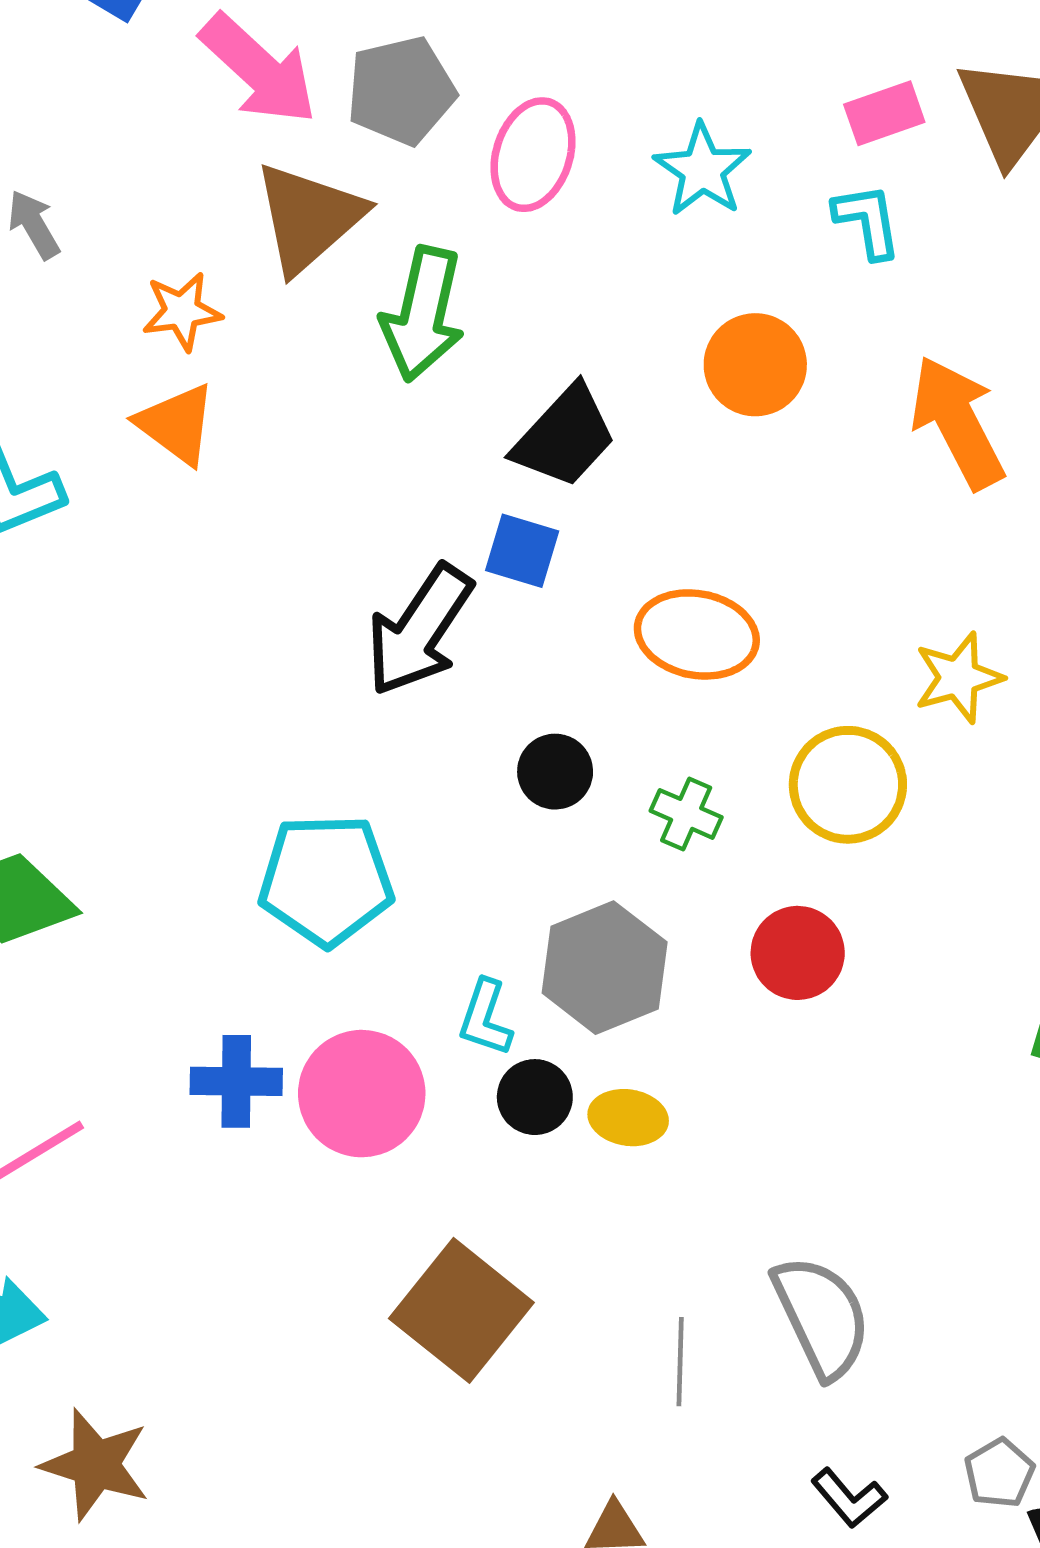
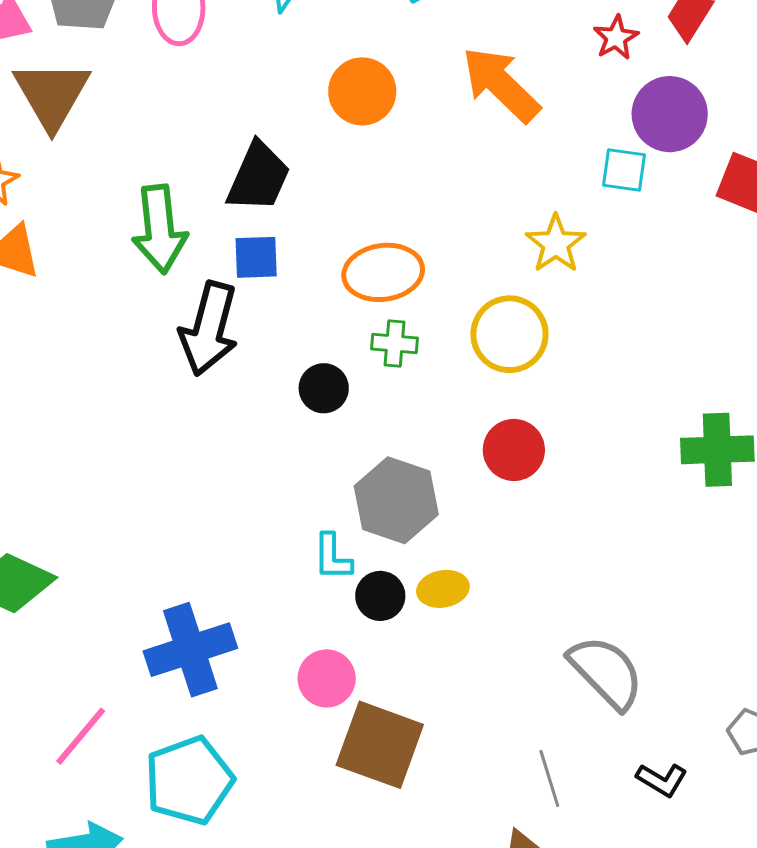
green arrow: (423, 314) -> (159, 229), moved
green cross: (686, 814) -> (395, 343), moved
cyan pentagon: (326, 880) -> (189, 780), moved
blue cross: (236, 1081) -> (190, 650), size x1.5
pink circle: (362, 1094) -> (327, 678), moved, size x0.7
gray line: (680, 1362) -> (549, 778), moved

